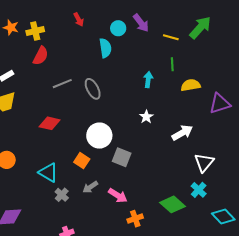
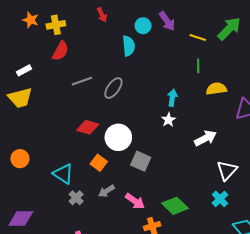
cyan arrow: (148, 80) -> (172, 98), moved
gray ellipse: (93, 89) -> (113, 88), turned 60
red diamond: (50, 123) -> (88, 127), moved
green diamond: (172, 204) -> (175, 206), moved

